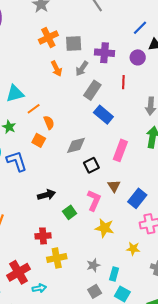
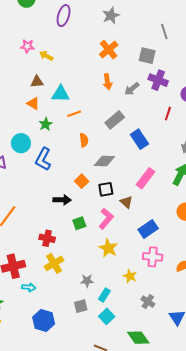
orange cross: (48, 38) -> (109, 50), turned -30
gray square: (74, 44) -> (147, 56), moved
gray rectangle: (92, 90) -> (115, 120), moved
orange semicircle: (49, 123) -> (84, 140), moved
orange square: (39, 140) -> (82, 181), moved
blue L-shape: (17, 161) -> (43, 159), turned -150
black square: (91, 165) -> (106, 189), moved
brown triangle: (114, 186) -> (126, 202), moved, turned -32
yellow cross: (57, 258) -> (54, 263), turned -36

